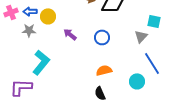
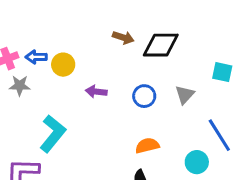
gray star: (29, 30) -> (20, 86), moved
purple arrow: (70, 34) -> (96, 92), turned -32
gray triangle: (141, 36) -> (185, 95), moved

